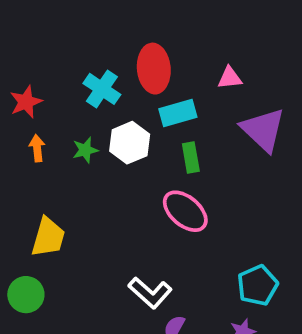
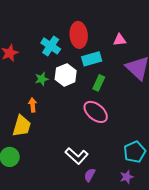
orange arrow: (37, 148) -> (33, 105), moved
green rectangle: (191, 157) -> (99, 83), turned 35

